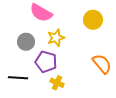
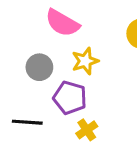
yellow cross: (57, 83) -> (87, 130), turned 32

